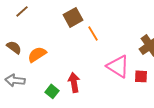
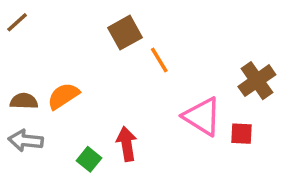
brown line: (22, 11) -> (17, 22), moved
brown semicircle: (14, 47) -> (24, 101), moved, turned -35

